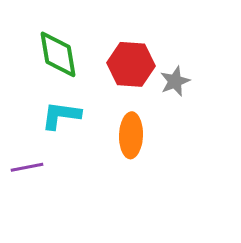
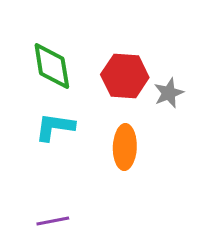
purple line: (27, 167) -> (53, 221), moved

